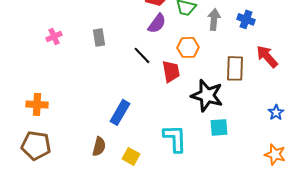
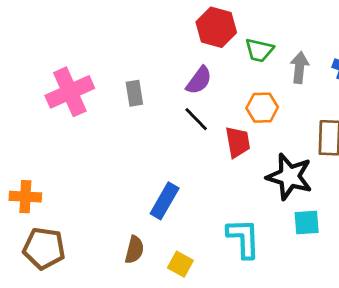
purple semicircle: (157, 23) -> (199, 80), moved
pink cross: (54, 36) -> (70, 92), size x2.0
orange cross: (37, 104) -> (25, 197), moved

